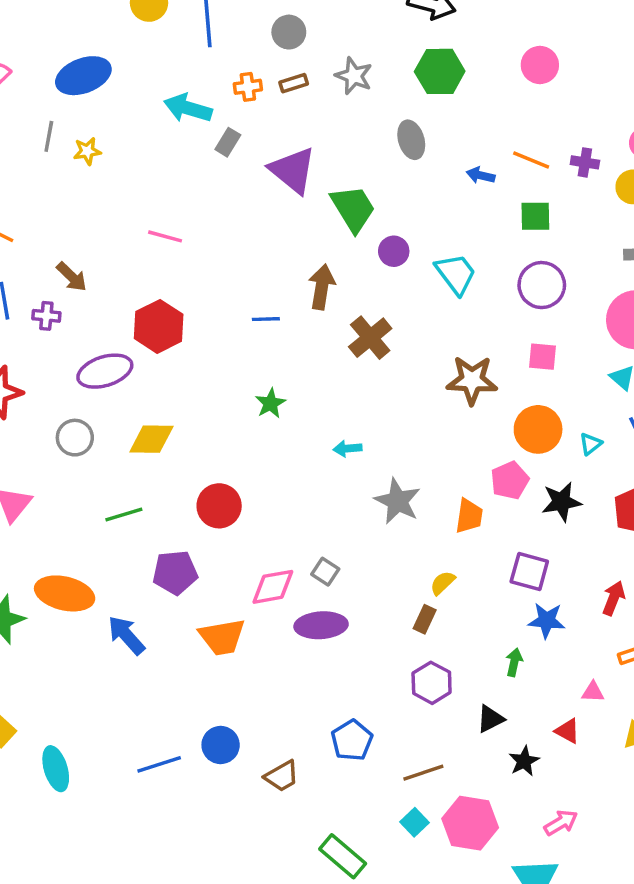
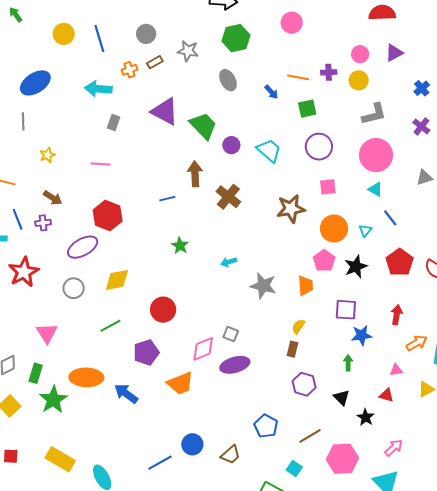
gray rectangle: (228, 142) -> (114, 123), moved
yellow star: (87, 151) -> (47, 155), moved
blue arrow: (481, 175) -> (271, 92), turned -133
black triangle: (490, 719) -> (342, 398), turned -36
cyan square: (414, 822) -> (294, 469), moved

